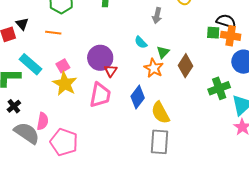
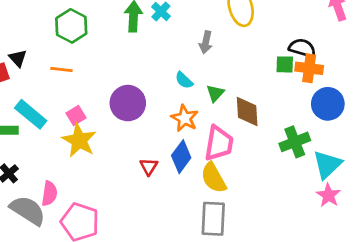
brown diamond: (186, 66) -> (247, 112), turned -35
orange star: (154, 68) -> (185, 118), moved
red triangle: (111, 71) -> (149, 167), moved
pink trapezoid: (100, 95) -> (219, 143), moved

